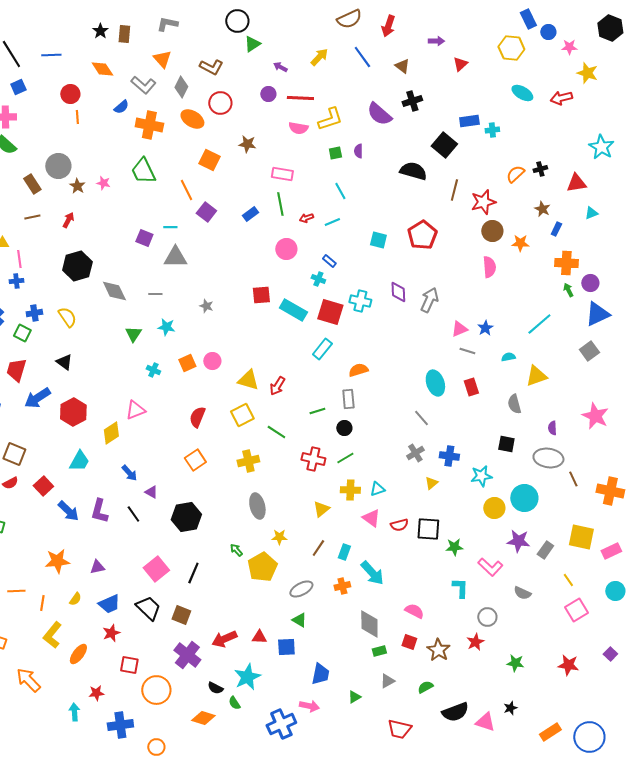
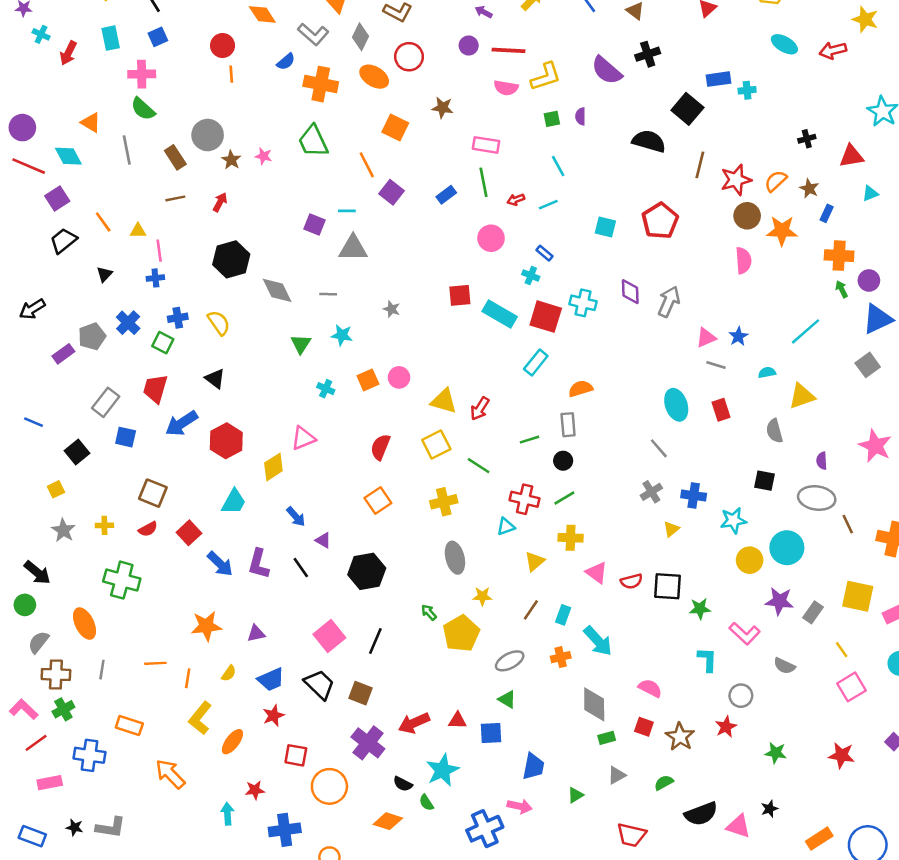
orange semicircle: (515, 174) -> (776, 181), moved
orange star: (520, 243) -> (782, 231), size x1.4
cyan triangle: (377, 489) -> (506, 527), moved

